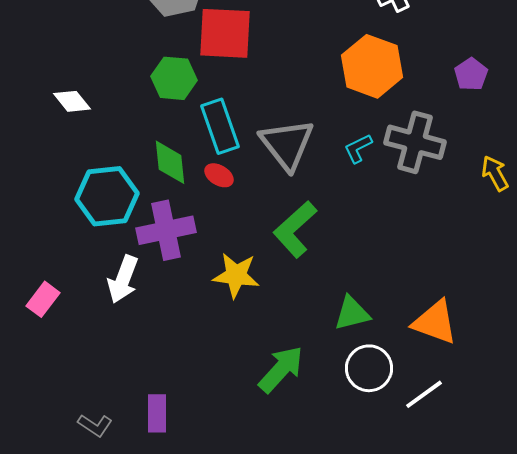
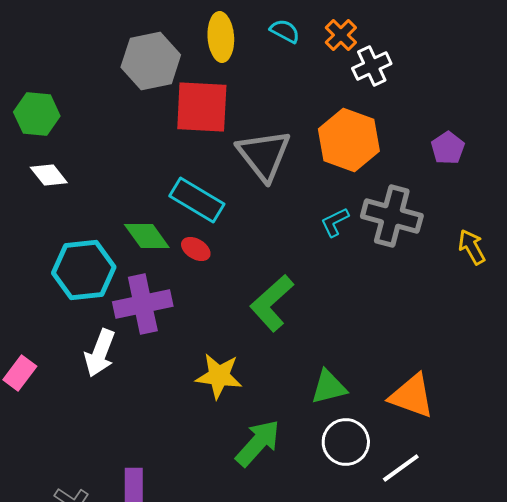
green hexagon: (174, 78) -> (37, 114), moved
cyan rectangle: (220, 126) -> (197, 200), turned -40
gray triangle: (287, 144) -> (264, 155), moved
green diamond: (170, 162) -> (147, 236), turned -30
yellow star: (236, 275) -> (219, 376), moved

